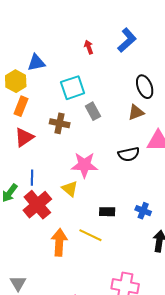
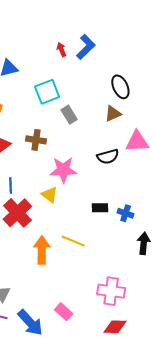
blue L-shape: (127, 40) -> (86, 47), moved
brown cross: (60, 123) -> (36, 140), moved
black rectangle: (107, 212) -> (100, 208), moved

